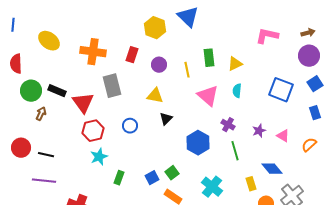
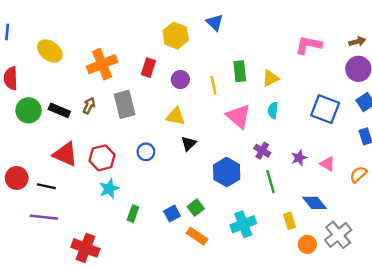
blue triangle: (188, 17) -> (215, 23), size x0.7
orange cross: (93, 52) -> (102, 64), turned -30
red triangle: (83, 103) -> (65, 154), moved, turned -30
brown arrow: (41, 114) -> (89, 106), moved
cyan cross: (212, 187) -> (243, 224), turned 30

